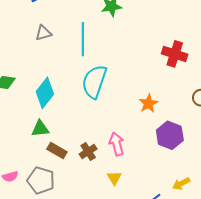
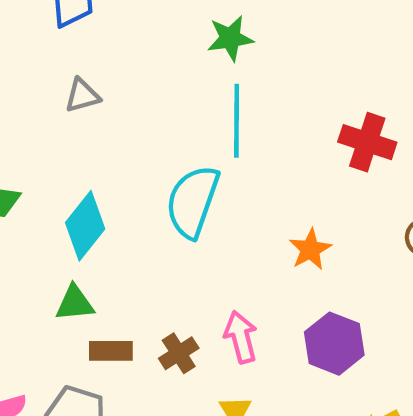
cyan line: (83, 39) -> (237, 121), moved
purple hexagon: (170, 135) -> (334, 344), moved
brown rectangle: (57, 151) -> (111, 351), turned -30

